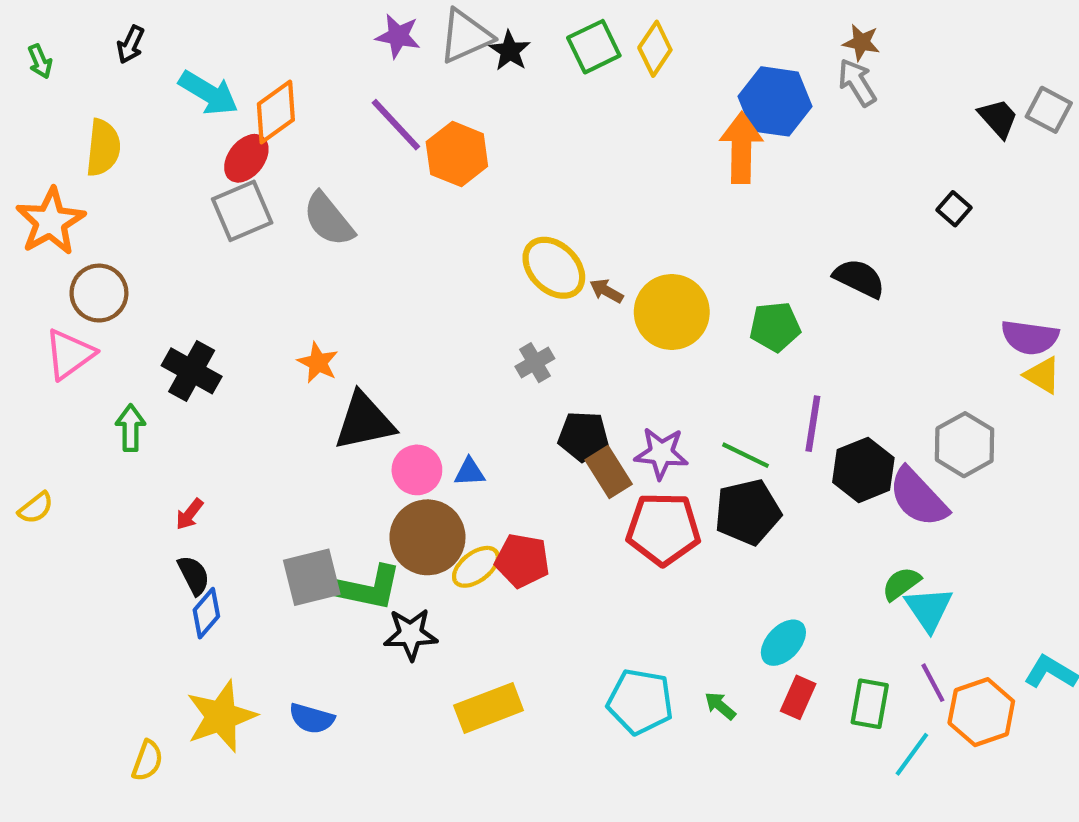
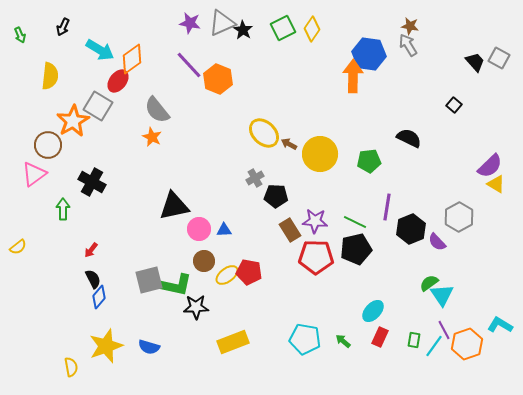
gray square: (242, 211) -> (98, 106), moved, turned -36
orange star: (51, 221) -> (73, 121), moved
purple semicircle: (1030, 337) -> (490, 166), turned -52
orange star: (318, 363) -> (152, 137), moved
black pentagon: (583, 436) -> (276, 196), moved
purple semicircle: (918, 497) -> (437, 242), size x0.6
brown circle: (427, 537) -> (204, 261), size x0.6
green rectangle: (870, 704) -> (414, 340), size x0.7
cyan line: (912, 754) -> (434, 346), moved
yellow semicircle: (147, 761) -> (71, 367), turned -30

